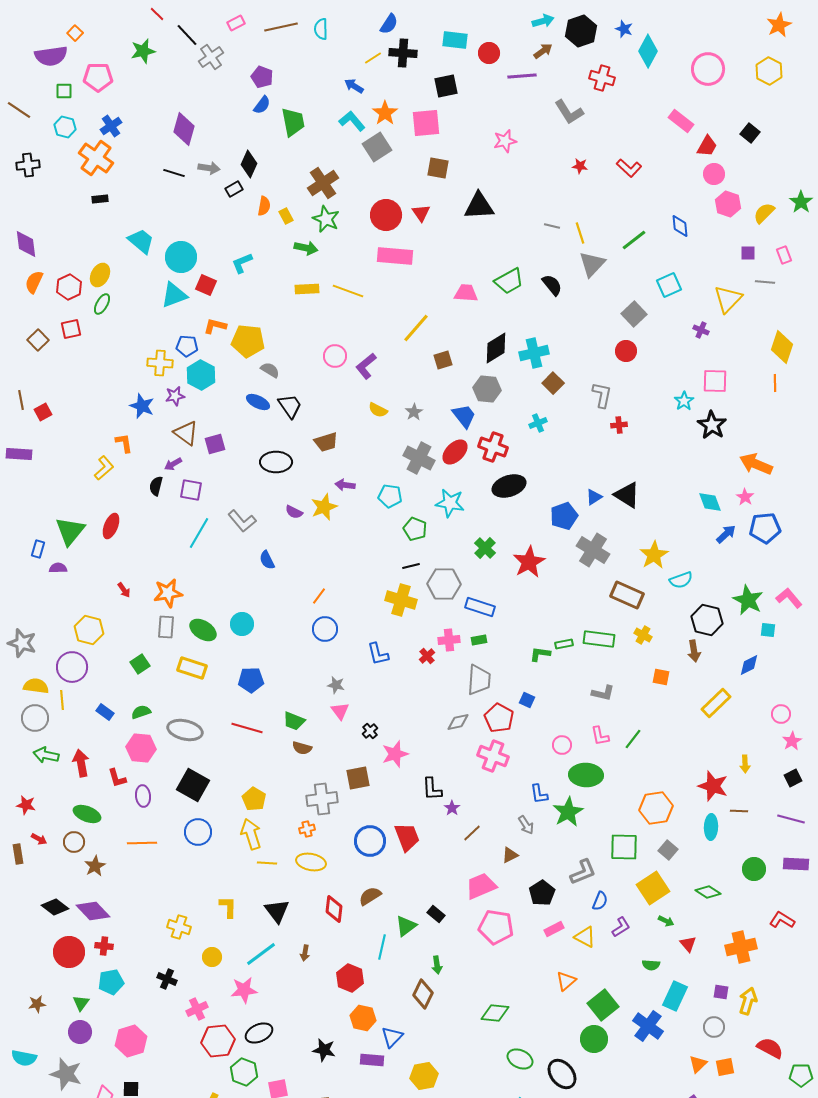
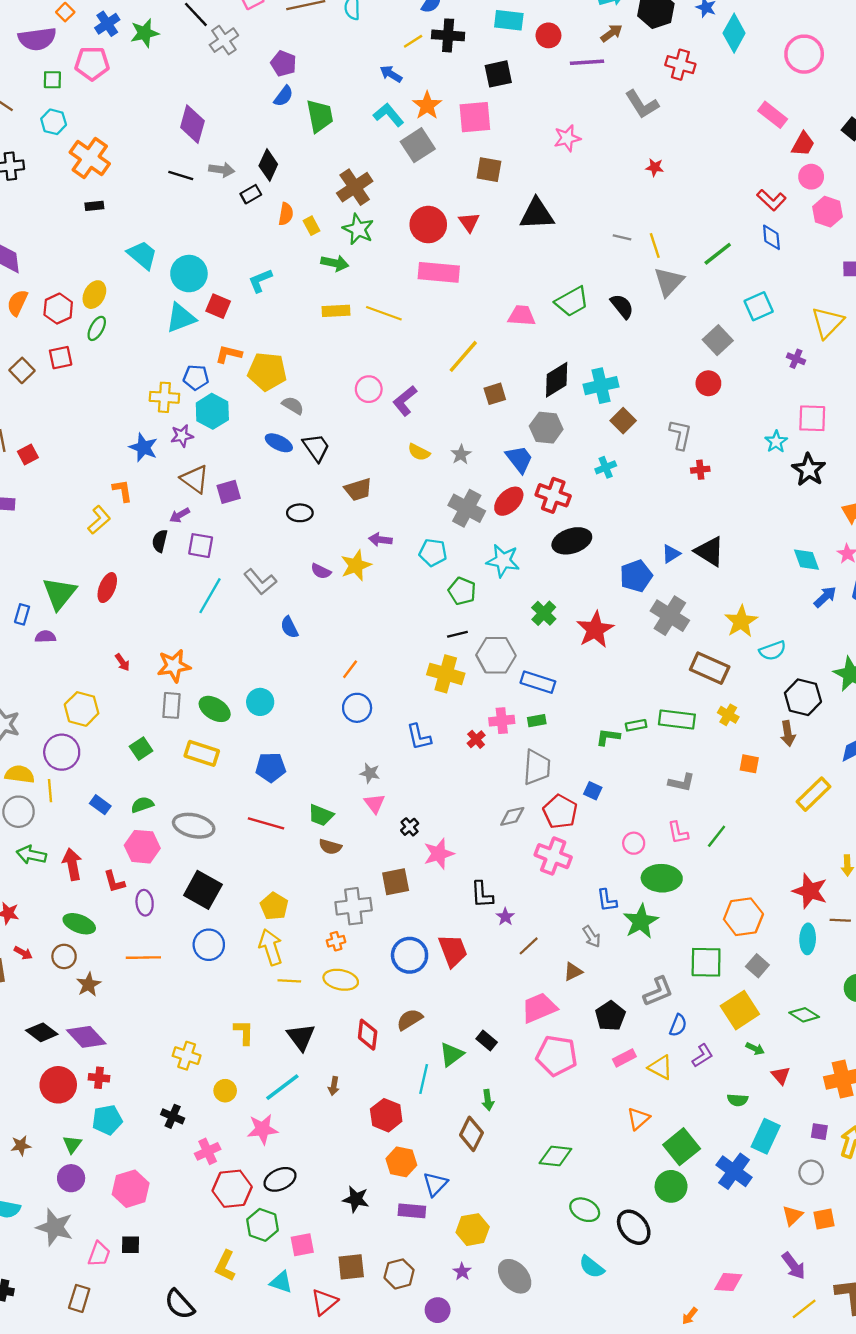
blue cross: (111, 126) -> (107, 24), moved
red L-shape: (629, 168) -> (771, 200), moved
black ellipse: (276, 462) -> (300, 513), size x0.7

